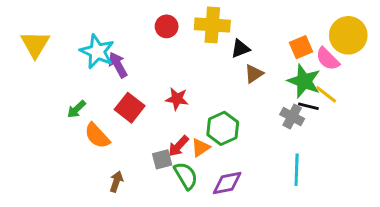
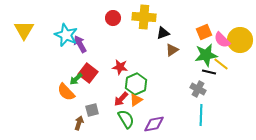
yellow circle: (348, 35) -> (240, 40), moved
green star: (304, 81) -> (206, 55), turned -30
green arrow: (76, 109) -> (76, 79), moved
gray cross: (292, 117) -> (198, 89), moved
green hexagon: (223, 128) -> (136, 84), moved
gray square: (162, 159) -> (92, 110), moved

